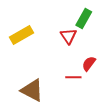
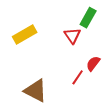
red line: (73, 77) -> (78, 77), turned -56

